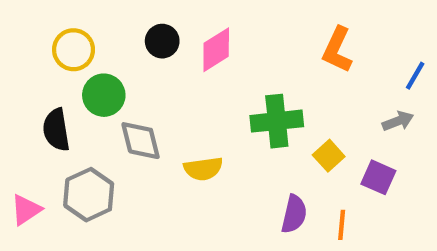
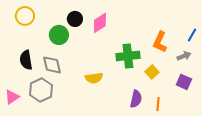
yellow circle: (74, 50) -> (25, 16), moved
orange L-shape: (337, 50) -> (160, 42), moved
green circle: (104, 95) -> (59, 35), moved
gray diamond: (141, 141) -> (52, 65), moved
purple square: (378, 177) -> (184, 82), moved

